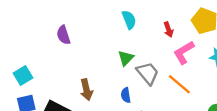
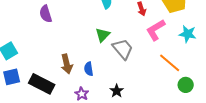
orange line: (179, 84) -> (170, 63), moved
blue semicircle: (126, 95) -> (89, 69), moved

